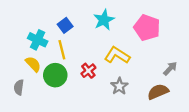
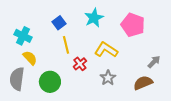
cyan cross: (38, 40) -> (23, 36), moved
yellow line: (62, 50) -> (66, 45), moved
green circle: (55, 75) -> (50, 82), moved
gray semicircle: (19, 87) -> (17, 79), size x1.6

